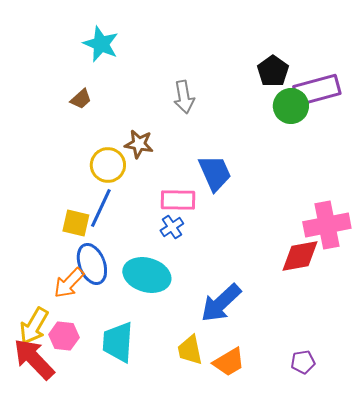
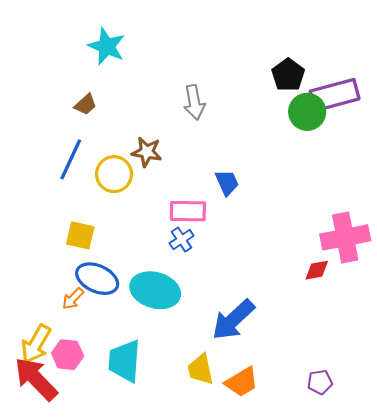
blue trapezoid: (215, 173) -> (227, 183), size x0.7
blue line: (101, 208) -> (71, 159), moved
red diamond: (300, 256) -> (317, 270), size x0.6
blue ellipse: (92, 264) -> (97, 279), turned -45
orange arrow: (69, 283) -> (73, 299), size x0.7

